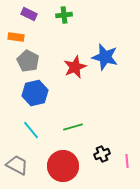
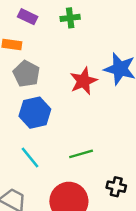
black cross: (102, 154) -> (116, 187), turned 35

